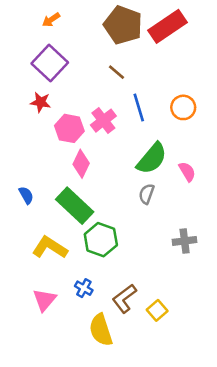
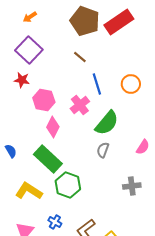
pink cross: (103, 121) -> (80, 105), moved
pink semicircle: (187, 172) -> (143, 147), moved, turned 63

